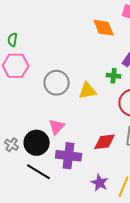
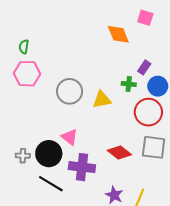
pink triangle: (57, 127) -> (70, 137), turned -36
red diamond: (105, 142) -> (119, 153), turned 45
gray cross: (12, 145) -> (23, 156), turned -32

